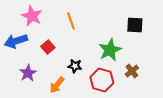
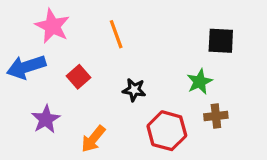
green star: (110, 50) -> (200, 82), moved, size x0.7
black star: (75, 66) -> (134, 90), moved
brown cross: (132, 71) -> (216, 116), turned 32

